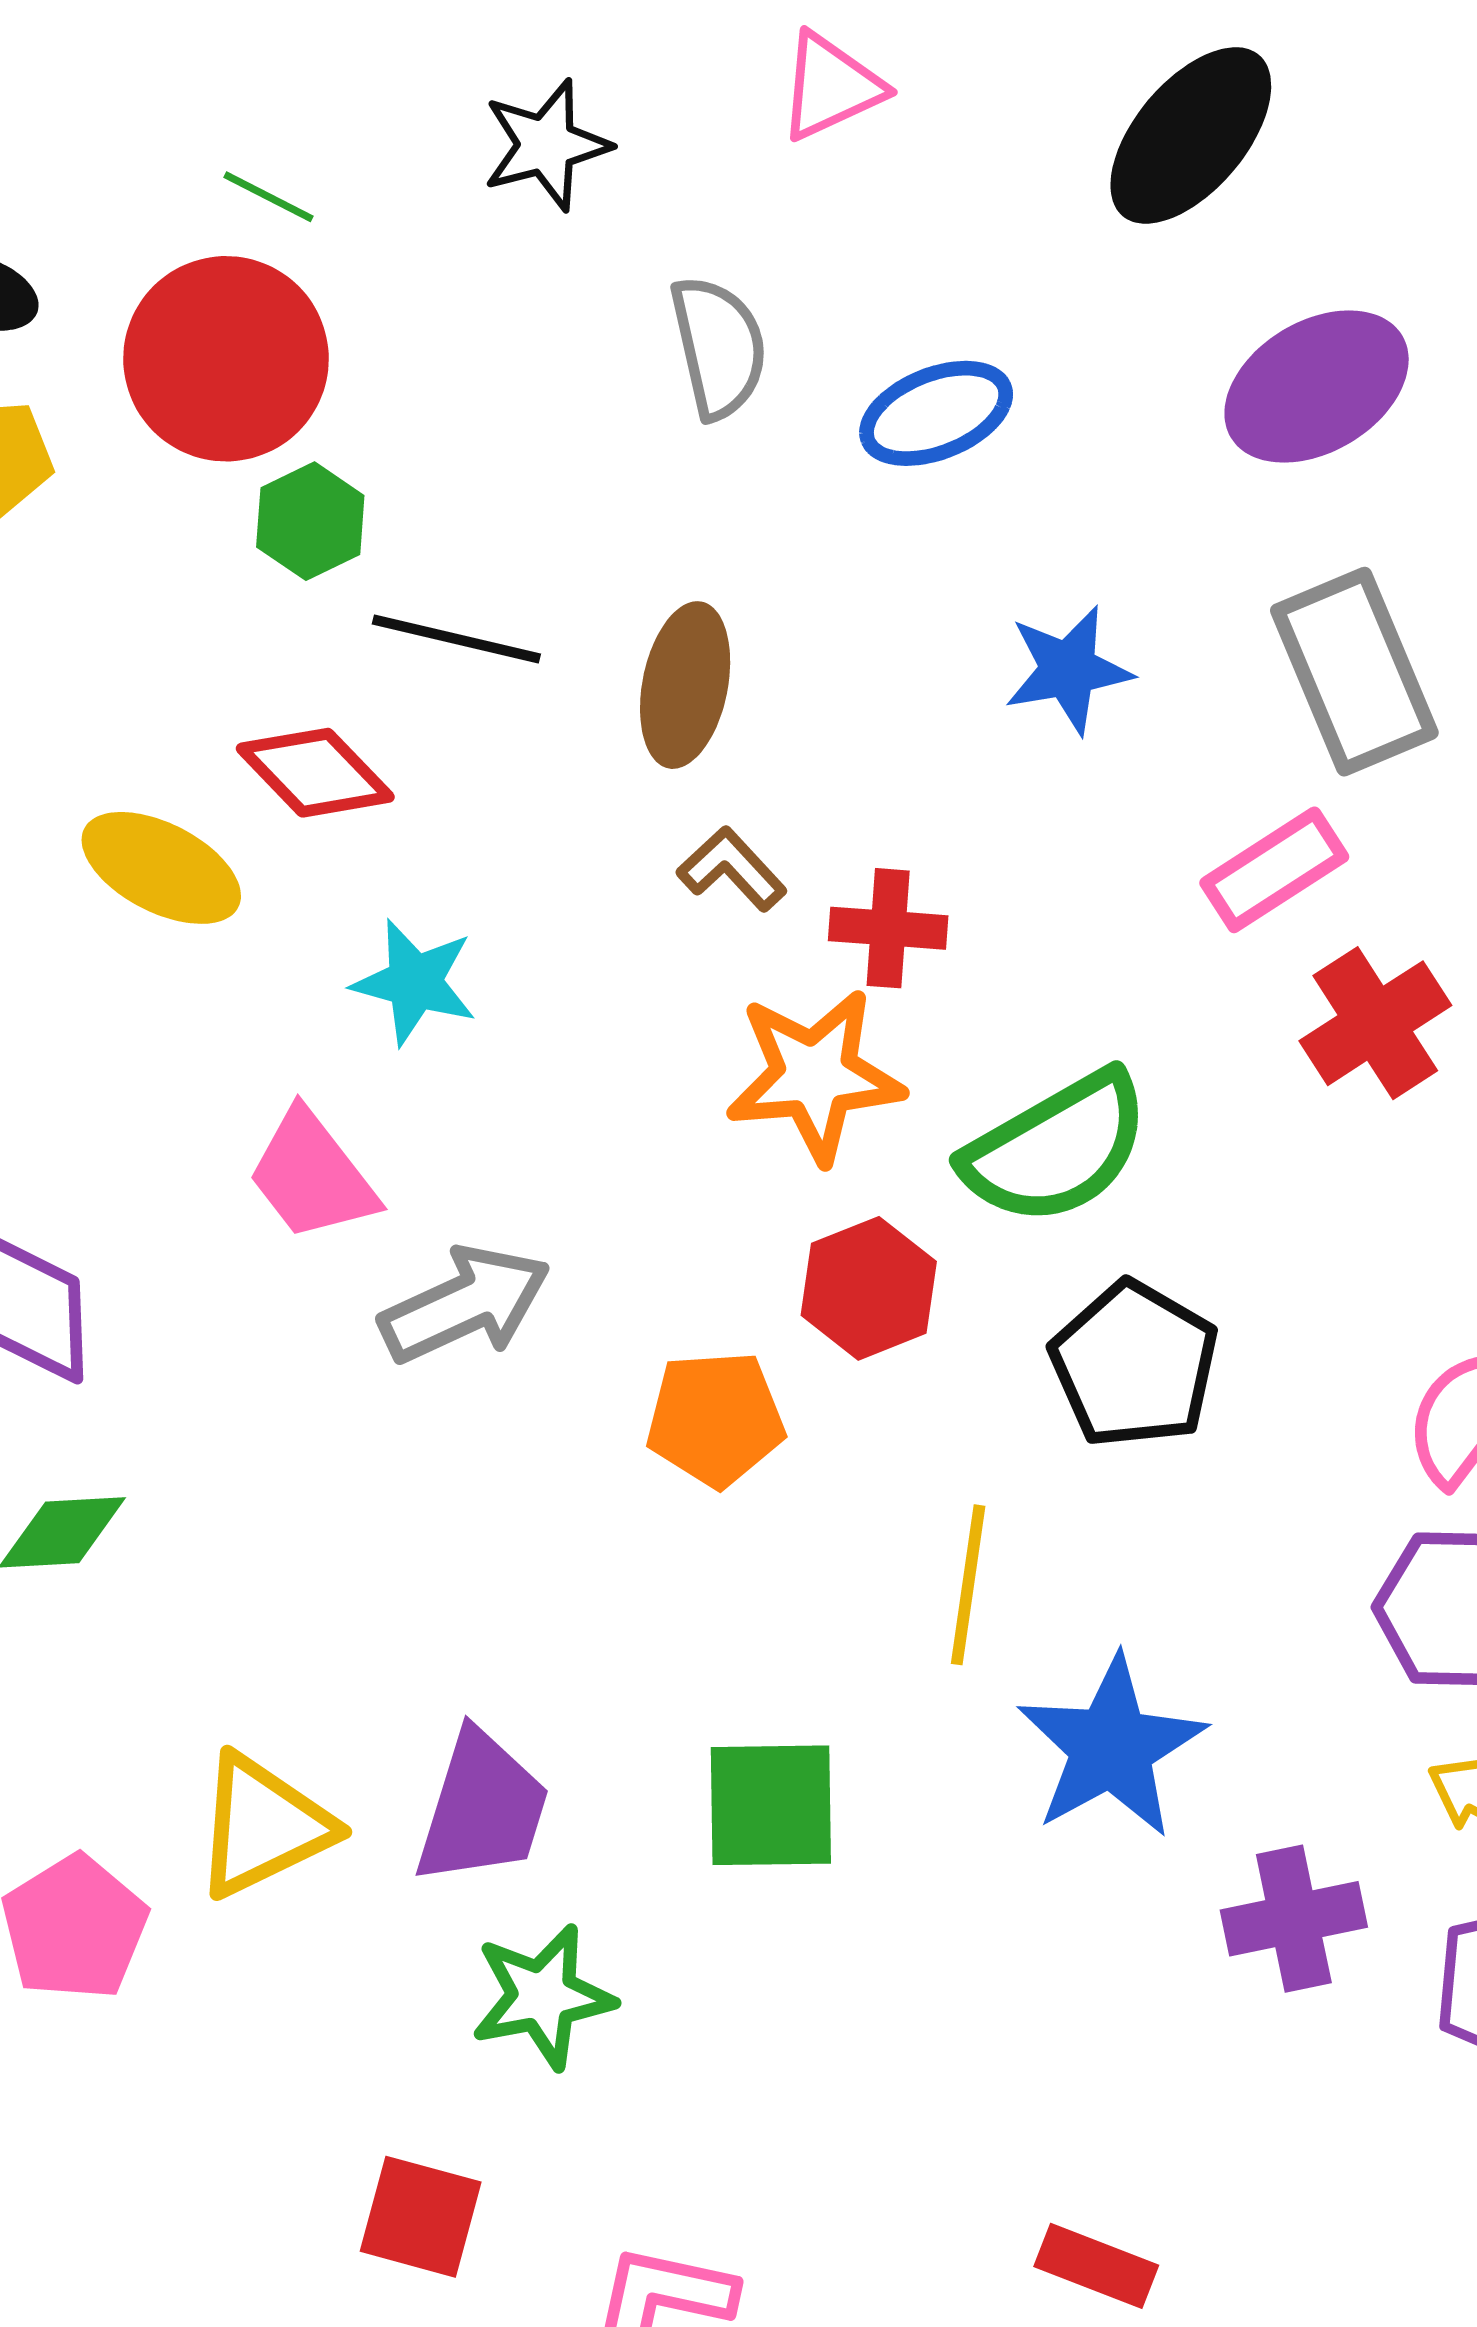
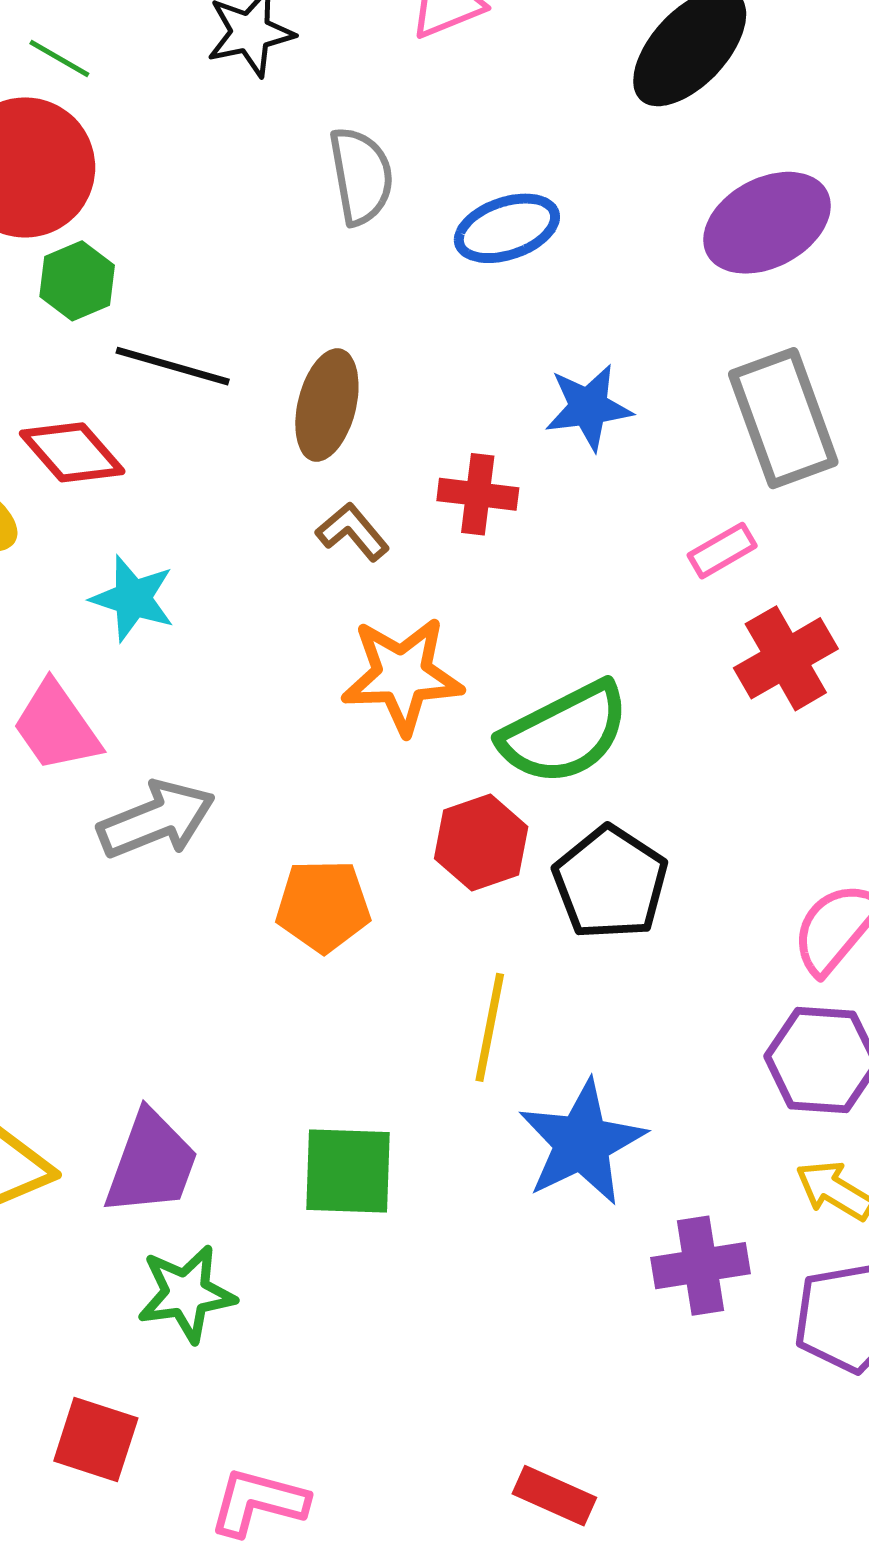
pink rectangle: (1274, 870) -> (722, 551), size x0.7
red cross: (888, 928) -> (478, 494), moved
red hexagon: (869, 1288) -> (481, 843), moved

